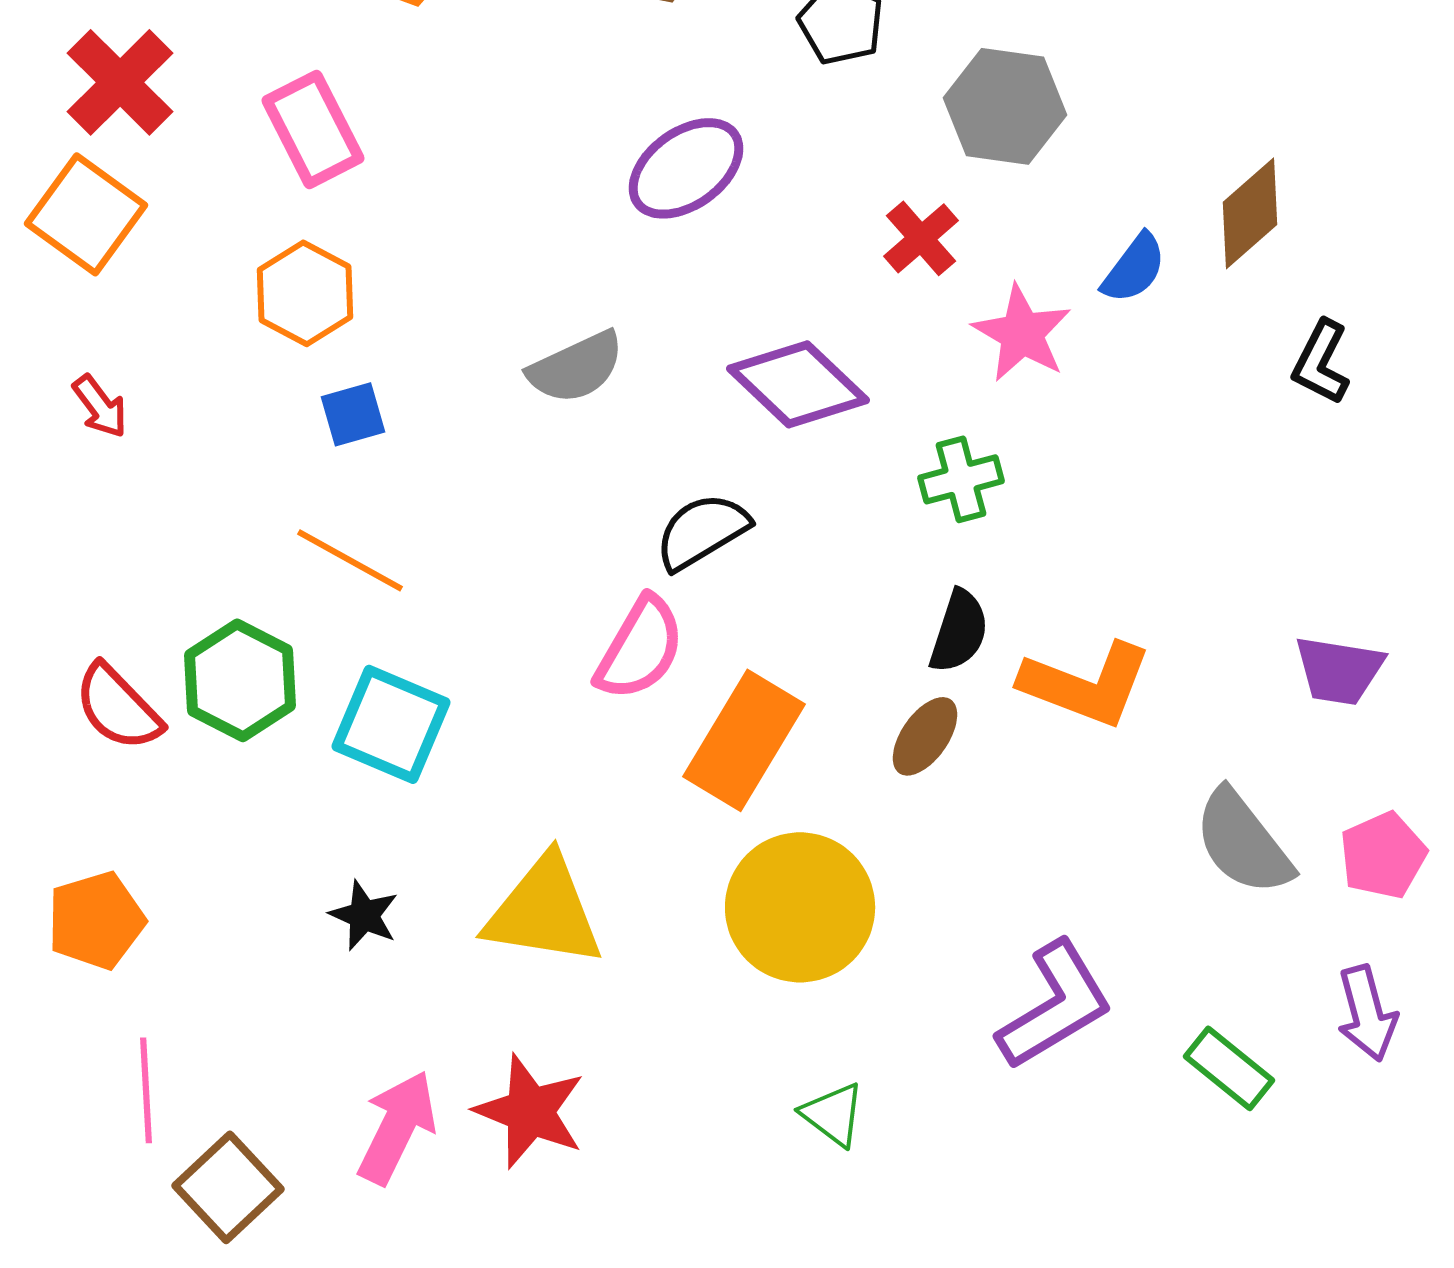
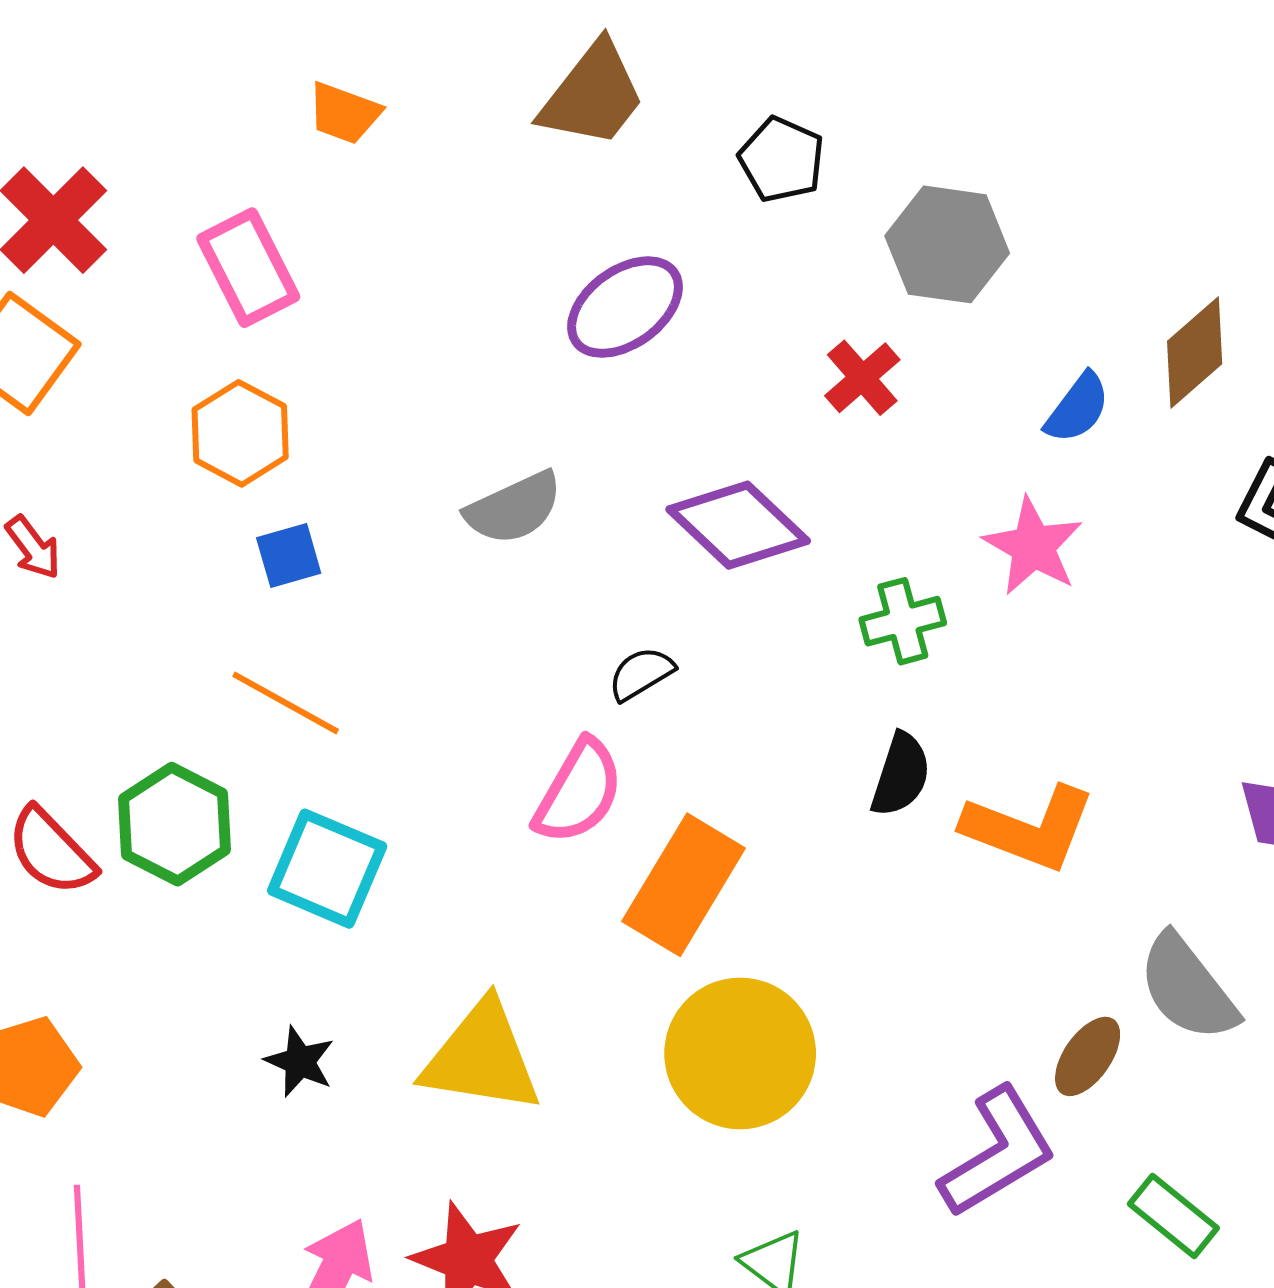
pink star: (1022, 333) -> (1033, 546), moved
black semicircle: (702, 531) -> (641, 674), size x0.7
brown ellipse: (925, 736) -> (1088, 1056), moved

